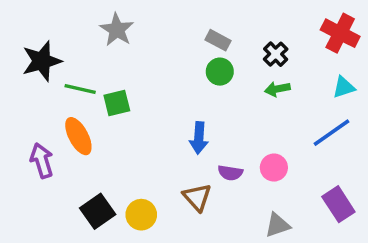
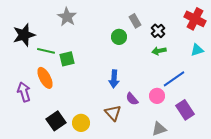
gray rectangle: (218, 40) -> (135, 21), moved, turned 32
green circle: (220, 72) -> (119, 37), moved
blue line: (331, 133) -> (174, 79), moved
purple semicircle: (230, 173) -> (132, 99), turned 40
purple rectangle: (338, 204) -> (185, 110), moved

